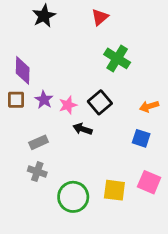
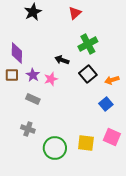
green cross: (117, 58) -> (88, 44), turned 30
black square: (100, 102) -> (88, 74), moved
black arrow: (83, 129) -> (62, 60), moved
blue square: (141, 138) -> (106, 104), turned 32
gray rectangle: (39, 142) -> (33, 99), moved, turned 48

